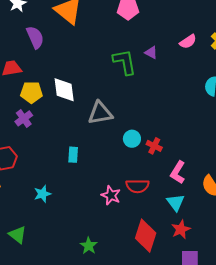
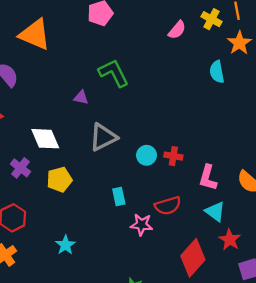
purple triangle: (151, 53) -> (81, 97), moved
white diamond: (64, 90) -> (45, 139), moved
yellow pentagon: (31, 92) -> (59, 180), moved
cyan rectangle: (73, 155) -> (119, 197), moved
red diamond: (146, 236) -> (193, 258), turned 40

